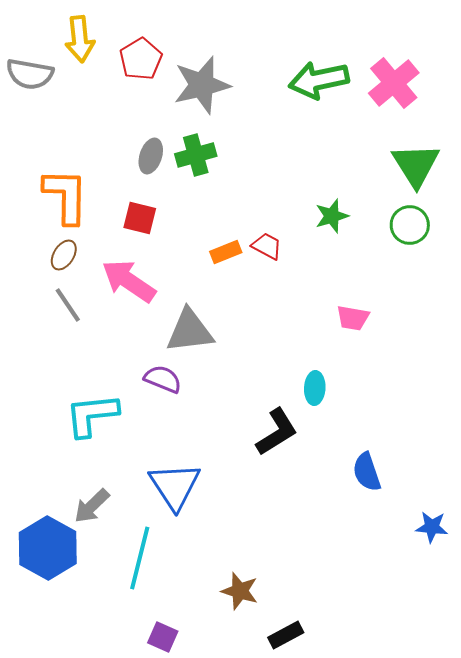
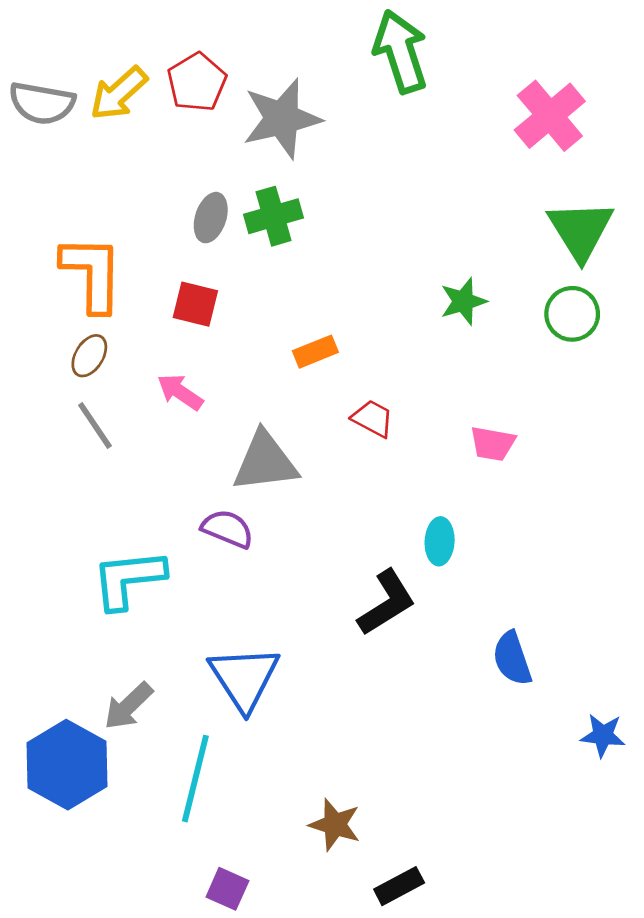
yellow arrow: (80, 39) -> (119, 93), moved, turned 54
green arrow: (319, 80) -> (401, 52), moved, turned 84
red trapezoid: (267, 246) -> (373, 419), moved
pink arrow: (129, 281) -> (180, 392), size x0.6

